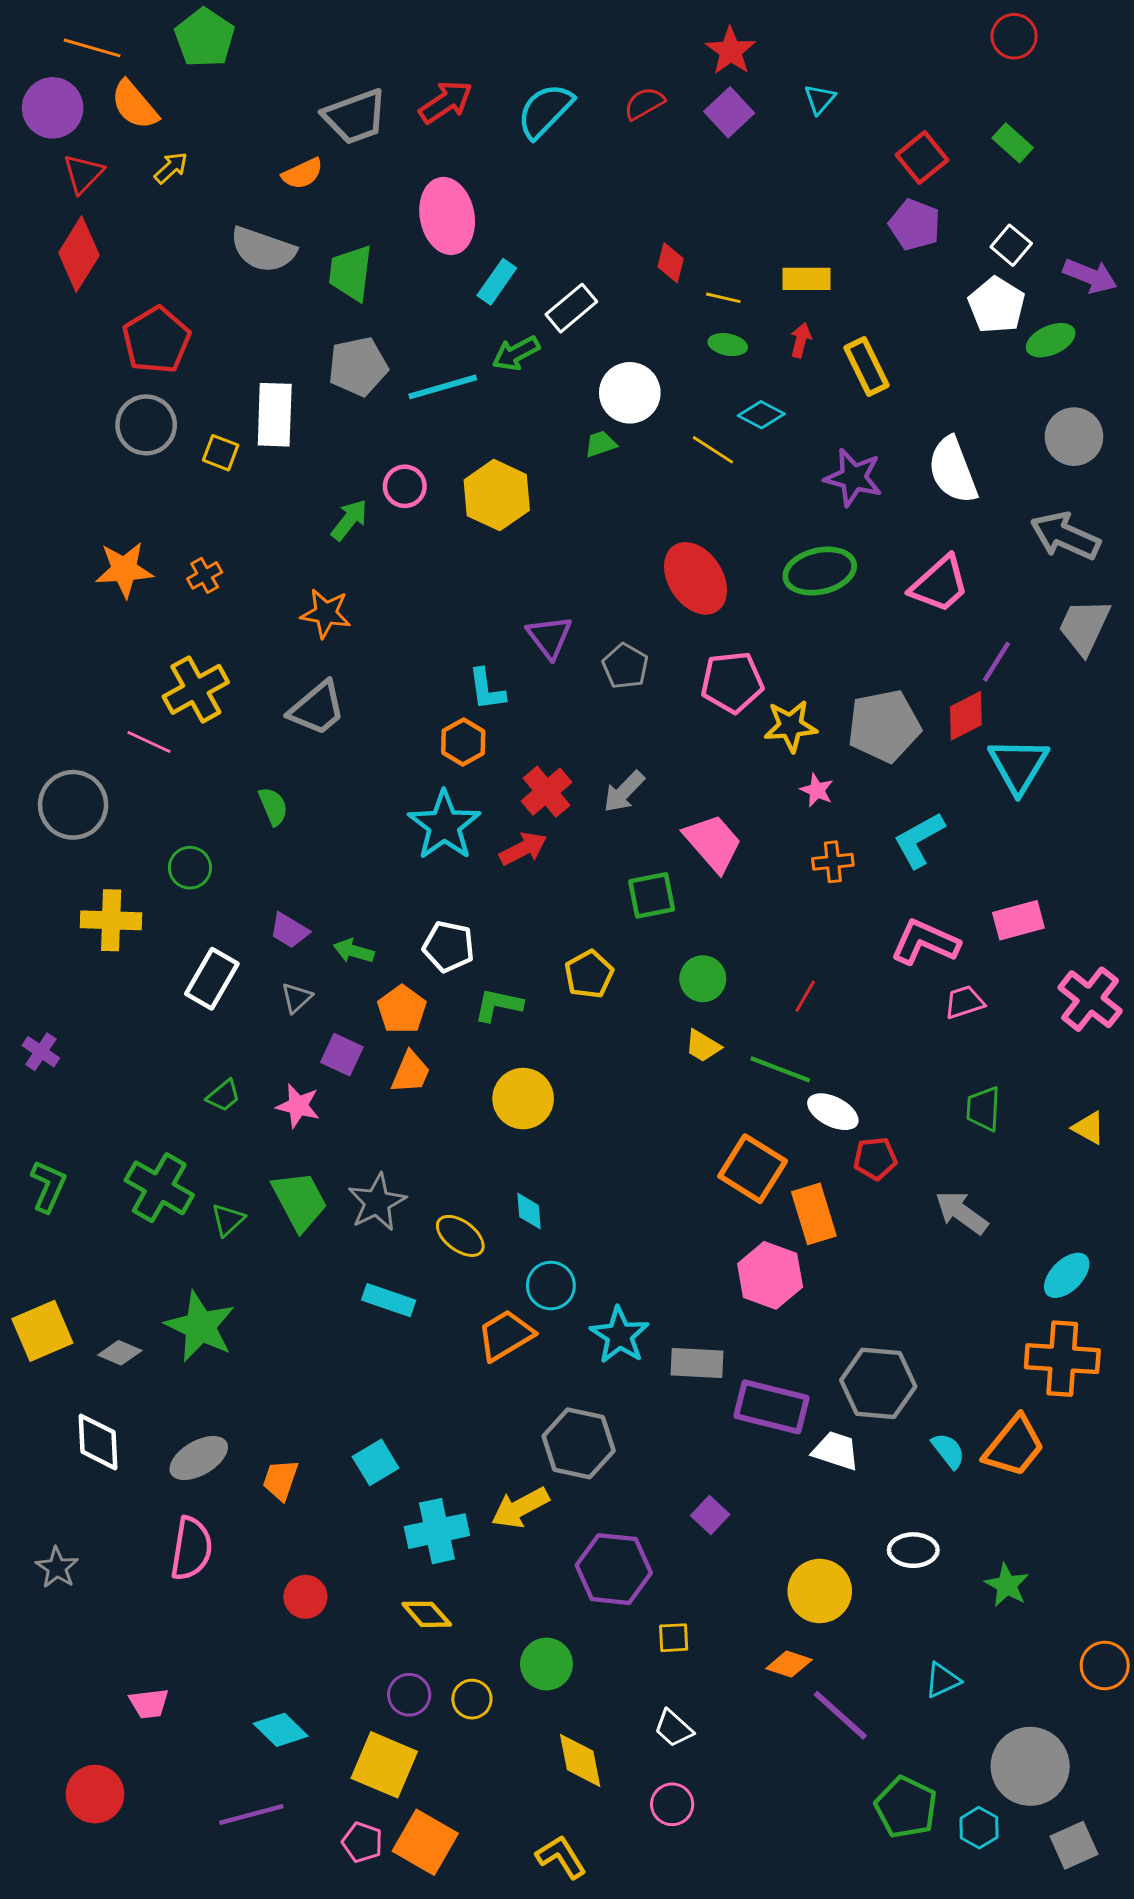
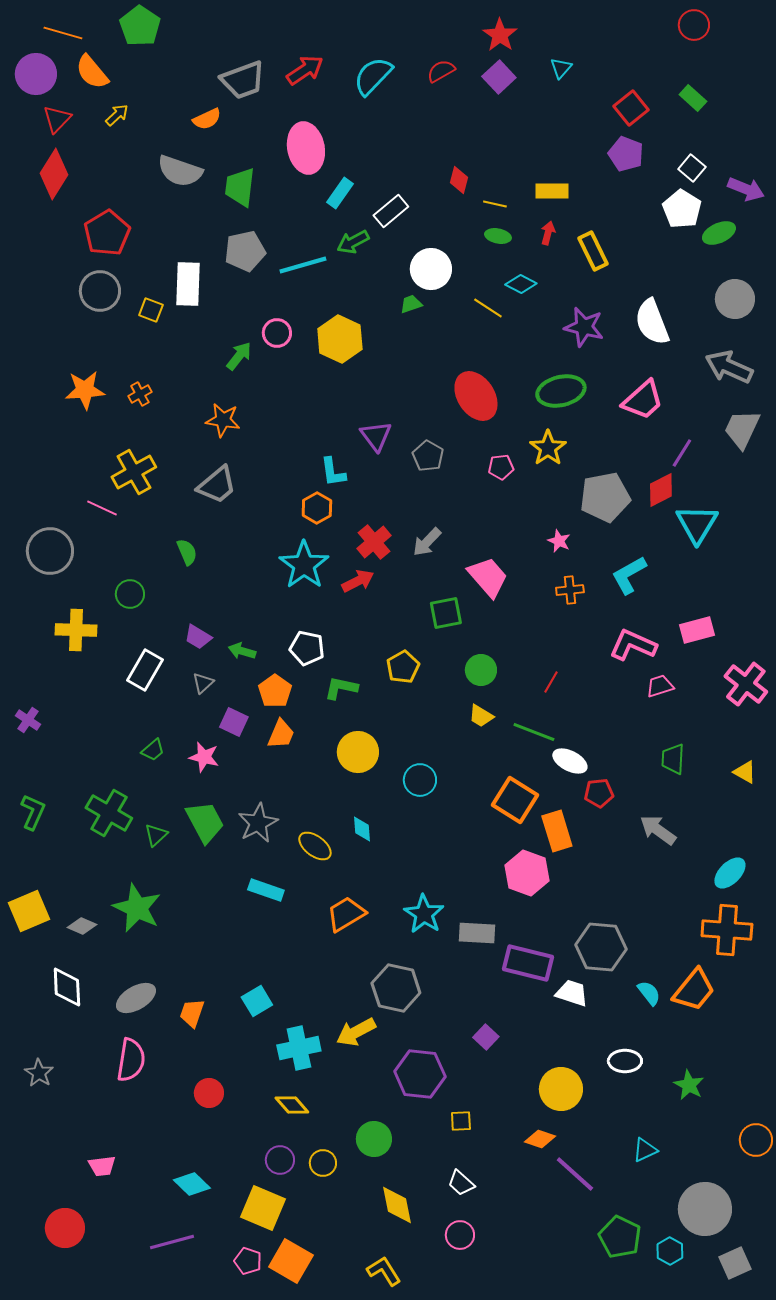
pink pentagon: (732, 682) -> (501, 467), size x0.6
yellow star: (791, 726) -> (548, 448), moved, turned -30
cyan circle: (551, 1286) -> (420, 780), moved

